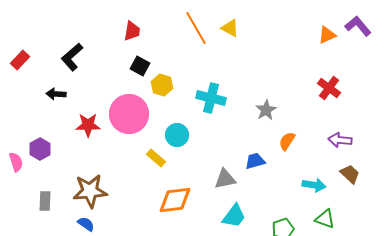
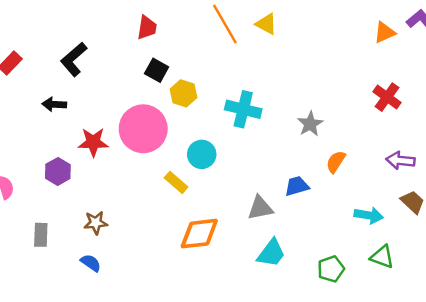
purple hexagon: (40, 149) -> (58, 171), moved
brown star: (90, 191) -> (96, 223), size x0.6

